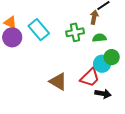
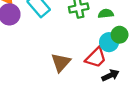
brown triangle: (58, 82) -> (61, 62), turned 42
black arrow: (103, 94) -> (110, 75), turned -35

